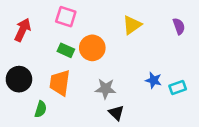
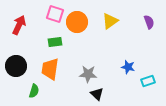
orange circle: (92, 48) -> (77, 22), moved
green rectangle: (66, 50) -> (55, 42), turned -32
cyan rectangle: (178, 88) -> (148, 81), moved

